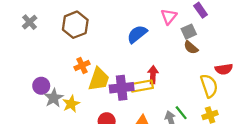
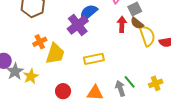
red arrow: (153, 75) -> (122, 24), moved
yellow semicircle: (209, 86) -> (147, 36), moved
purple cross: (122, 88) -> (78, 25), moved, turned -30

